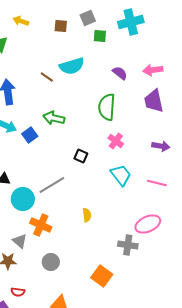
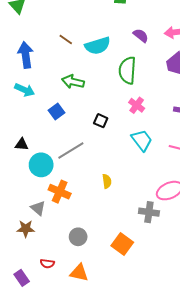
cyan semicircle: (72, 66) -> (98, 46), moved
blue square: (30, 135) -> (57, 111), moved
gray circle: (51, 262) -> (78, 237), moved
red semicircle: (18, 292) -> (47, 264), moved

